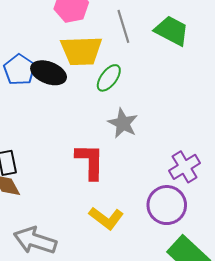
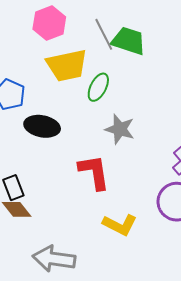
green trapezoid: (172, 31) -> (129, 41), moved
black ellipse: (49, 73) -> (42, 126), moved

